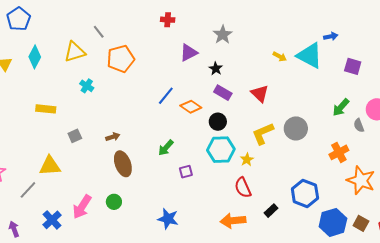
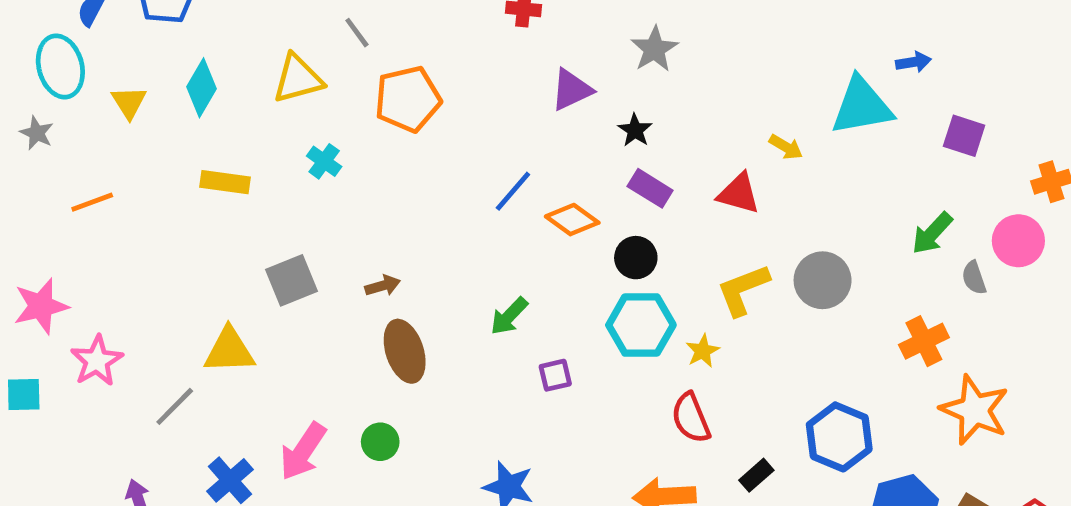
cyan triangle: (310, 55) -> (862, 106), turned -40
yellow arrow: (280, 57) -> (786, 147), moved
red triangle: (260, 94) -> (739, 194), turned -30
yellow rectangle: (46, 109) -> (225, 182), moved
gray square: (75, 136) -> (292, 280), size x1.5

